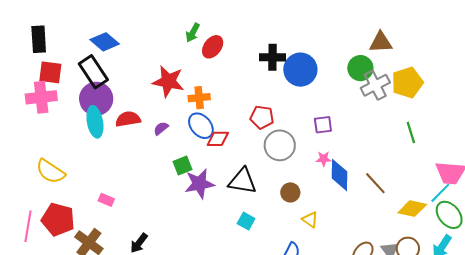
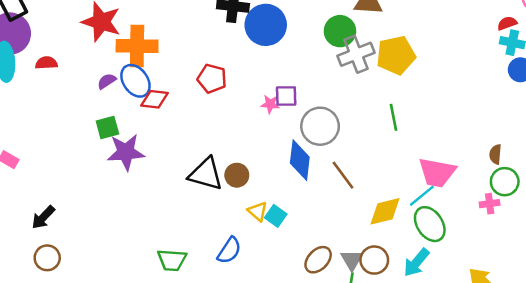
orange cross: (199, 98) -> (137, 46), size x1.5
red semicircle: (128, 119) -> (46, 63), size x0.7
purple semicircle: (161, 128) -> (107, 81), moved
gray circle: (280, 145) -> (320, 126), moved
pink star: (324, 159) -> (270, 104), moved
black triangle: (242, 181) -> (206, 174), moved
yellow diamond: (412, 209) -> (385, 211), turned -32
cyan square: (246, 221) -> (276, 216), moved

